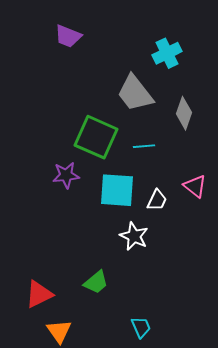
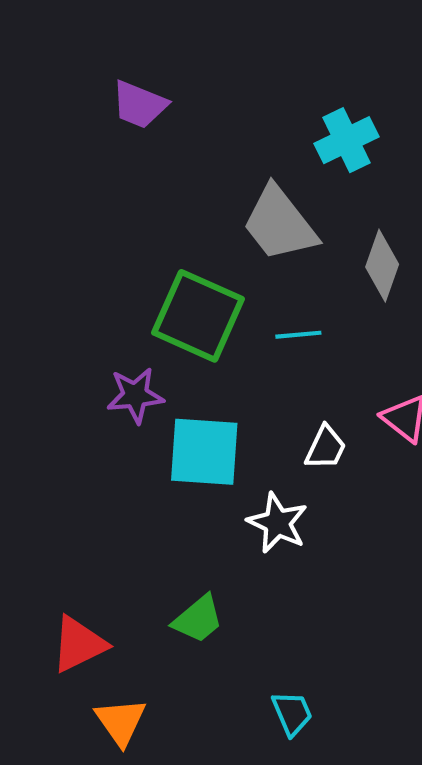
cyan square: (117, 190) -> (204, 452), moved

